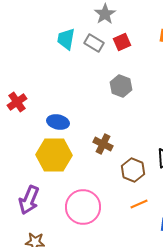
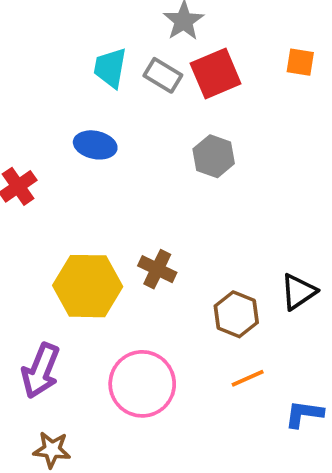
red square: (122, 42) -> (216, 73), size x1.5
blue ellipse: (58, 122) -> (95, 145), moved
brown cross: (103, 144) -> (157, 269), moved

